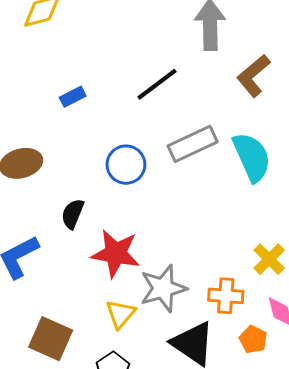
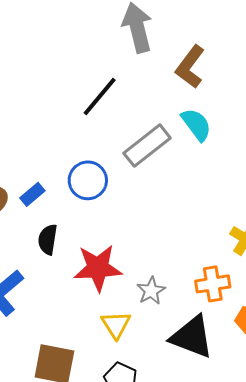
blue rectangle: (73, 97) -> (32, 194), moved
cyan semicircle: (252, 157) -> (196, 125), moved, size x0.7
gray star: (163, 288) -> (151, 291), size x0.6

